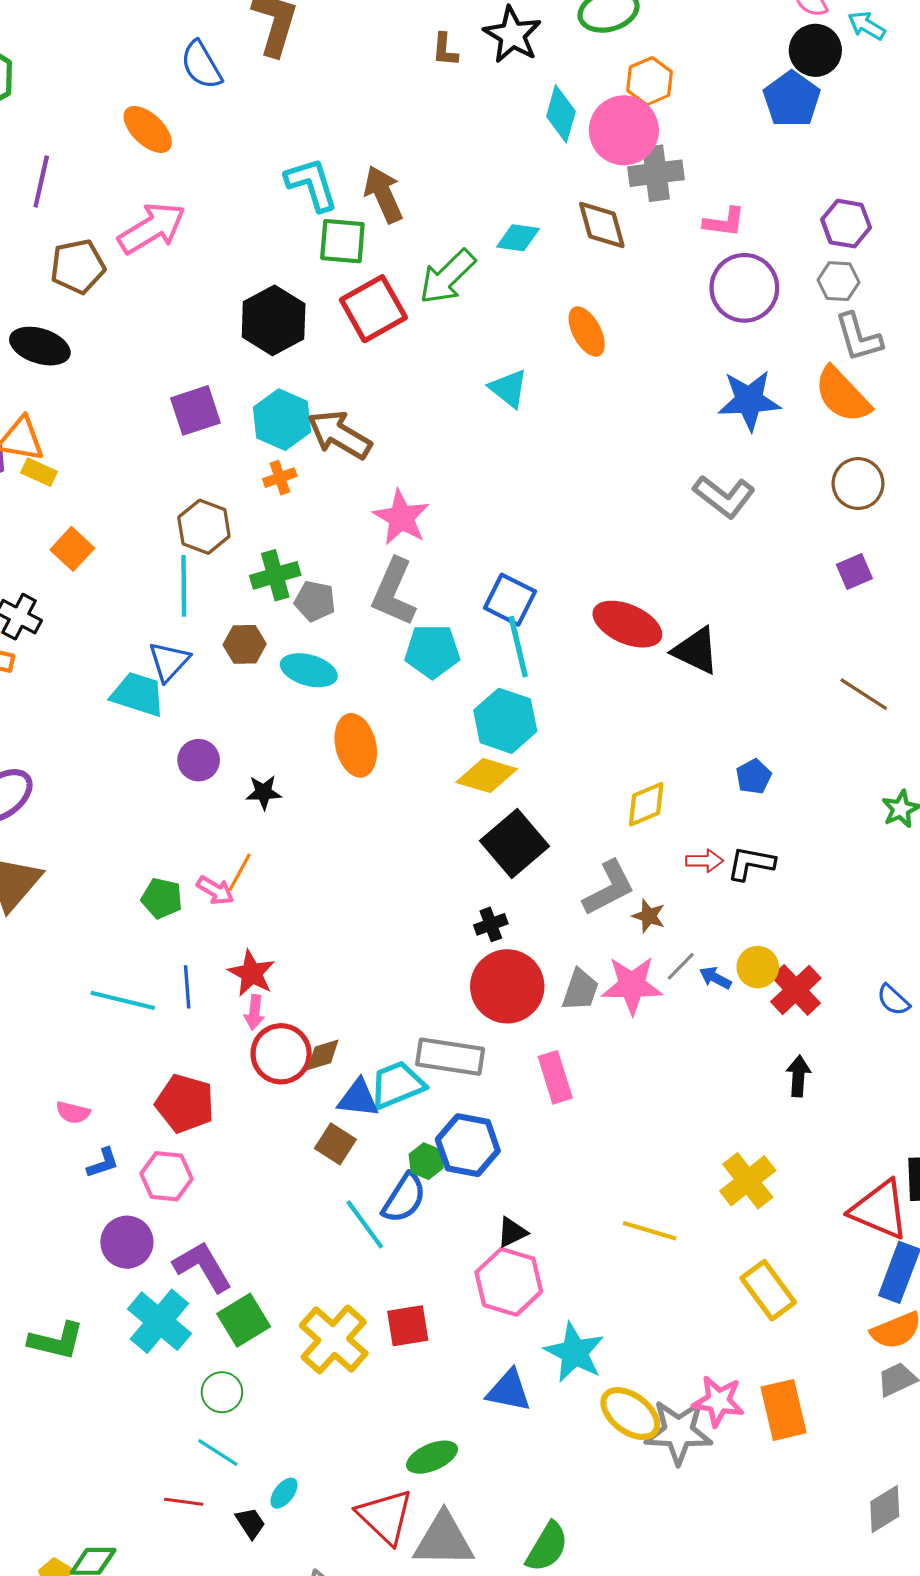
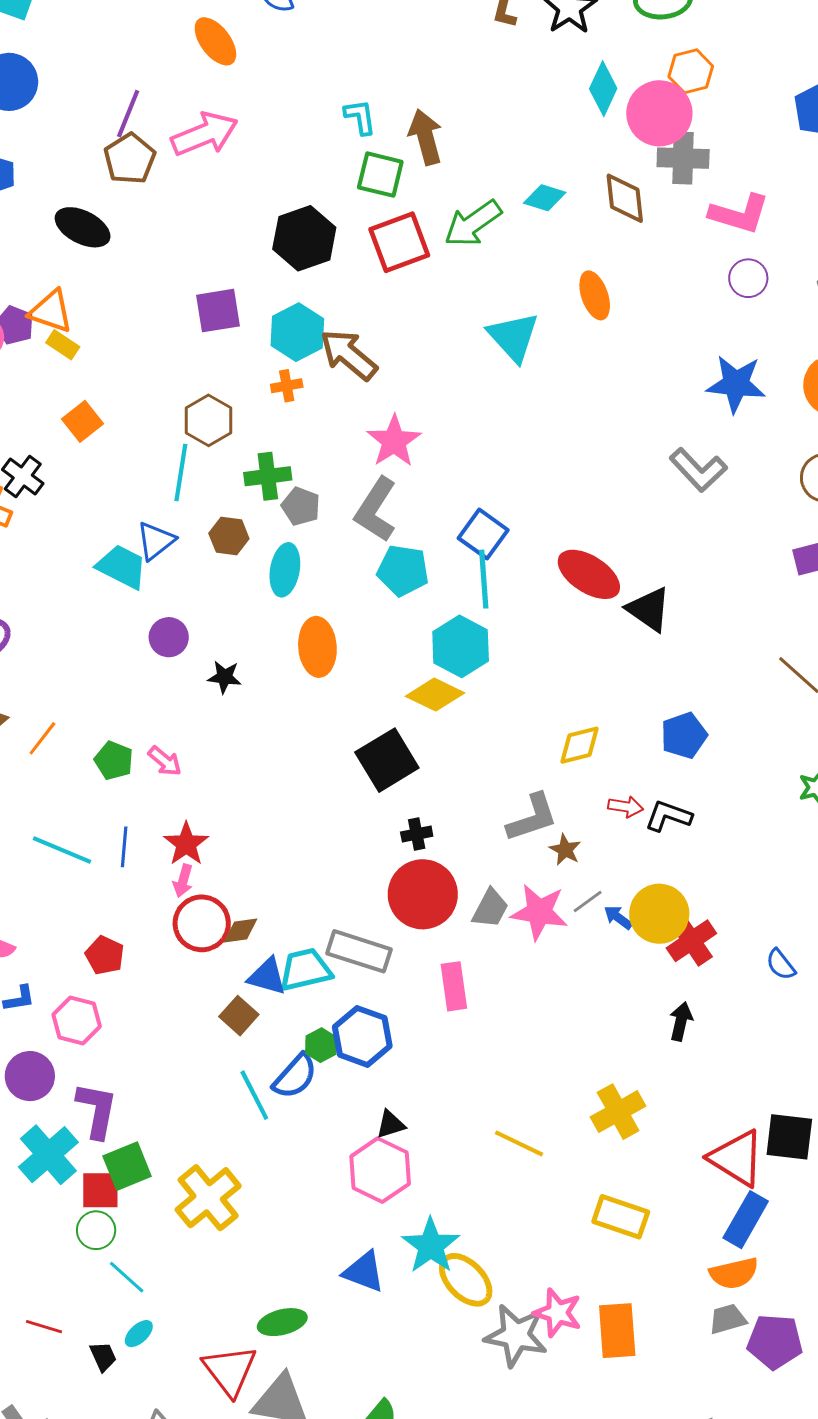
purple line: (41, 182) -> (128, 114), moved
cyan L-shape: (312, 184) -> (360, 117), size x0.7
pink L-shape: (724, 222) -> (739, 214), size x1.5
brown pentagon: (78, 266) -> (130, 159), turned -30
purple circle: (744, 288) -> (748, 278), size x0.6
cyan triangle: (509, 388) -> (513, 337), size x1.4
cyan ellipse: (309, 670) -> (285, 570), turned 75
blue pentagon: (754, 777) -> (684, 735), size x1.4
black square: (515, 843) -> (387, 760), moved
orange line: (240, 872) -> (42, 738), moved
yellow circle: (758, 967) -> (659, 914), size x1.5
red pentagon: (185, 1103) -> (105, 955), size x0.7
purple L-shape: (203, 1267) -> (97, 1110), turned 32
yellow rectangle: (768, 1290) -> (621, 1217), turned -44
red square: (408, 1326) -> (100, 1190), moved
yellow ellipse: (630, 1414) -> (466, 1280), moved
cyan line: (218, 1453) -> (127, 1277), moved

